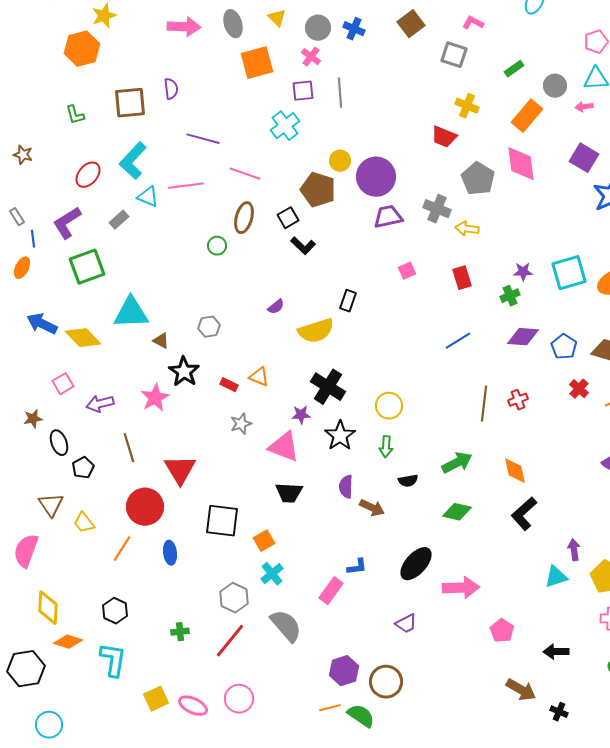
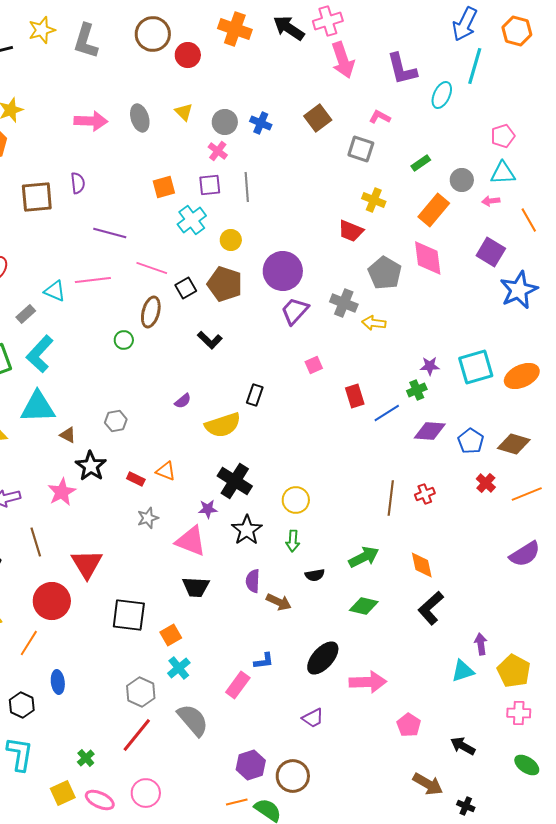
orange square: (257, 63) -> (164, 187), moved, size x0.7
cyan L-shape: (133, 161) -> (40, 354), moved
yellow circle: (340, 161) -> (231, 240), moved
purple trapezoid: (388, 217) -> (295, 311), turned -36
black square: (288, 218) -> (186, 288), moved
red rectangle: (462, 278) -> (355, 396), moved
blue line: (458, 341) -> (387, 413), moved
blue ellipse: (170, 553) -> (58, 682), moved
green cross: (180, 632) -> (86, 758), moved, turned -36
black arrow: (556, 652) -> (463, 746), turned 30

